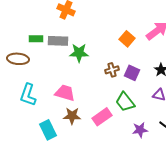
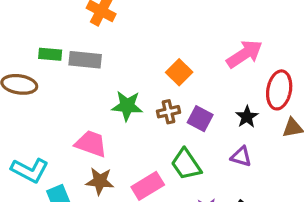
orange square: (127, 39) -> (179, 72), moved
green star: (79, 53) -> (127, 106), moved
cyan L-shape: (28, 95) -> (30, 170), moved, turned -85

